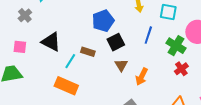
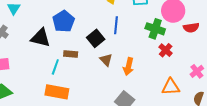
blue pentagon: (103, 21) -> (64, 21), moved
blue line: (148, 35) -> (116, 25), moved
black triangle: (51, 42) -> (41, 38), moved

